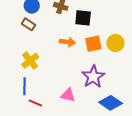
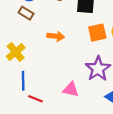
orange arrow: (67, 42) -> (56, 36), moved
yellow cross: (30, 61) -> (16, 52), moved

